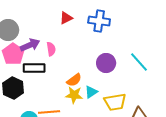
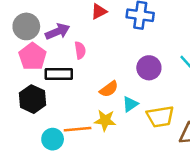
purple arrow: (30, 45) -> (58, 31), moved
yellow star: (74, 95) -> (105, 120), moved

